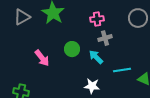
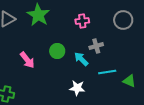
gray cross: (105, 38) -> (96, 46), moved

